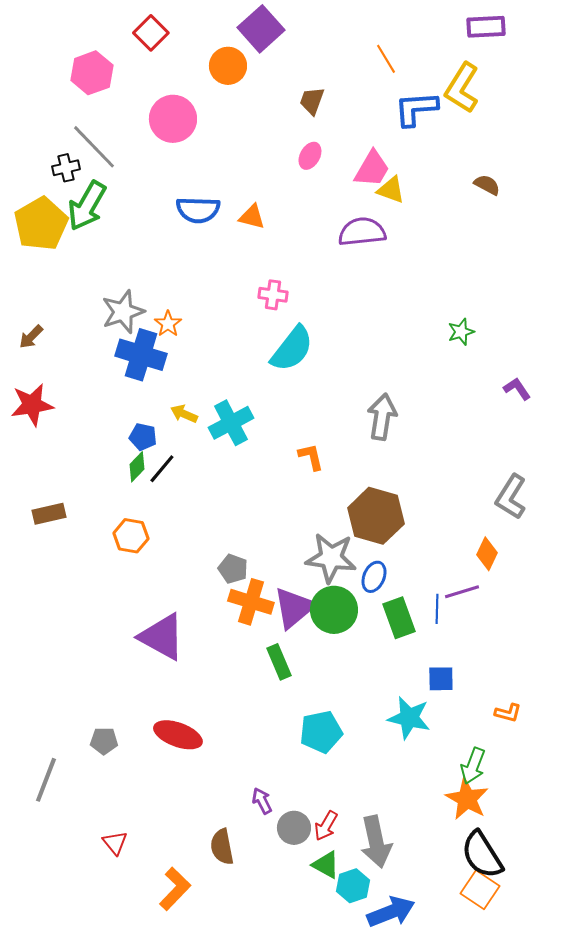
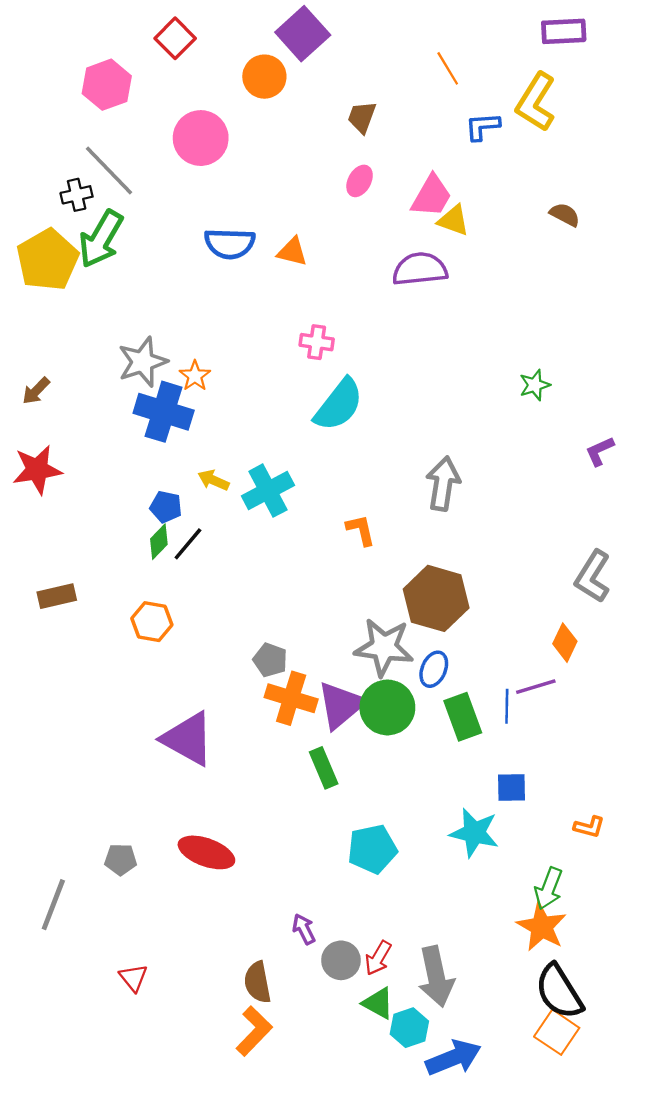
blue L-shape: (416, 109) -> (482, 126), size x0.7
purple L-shape: (517, 389) -> (600, 451), turned -80
orange L-shape: (175, 889) -> (254, 1031), moved

